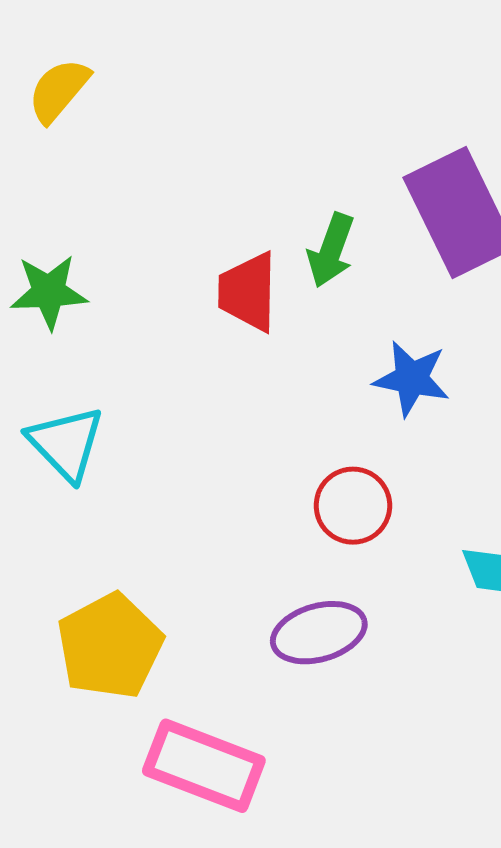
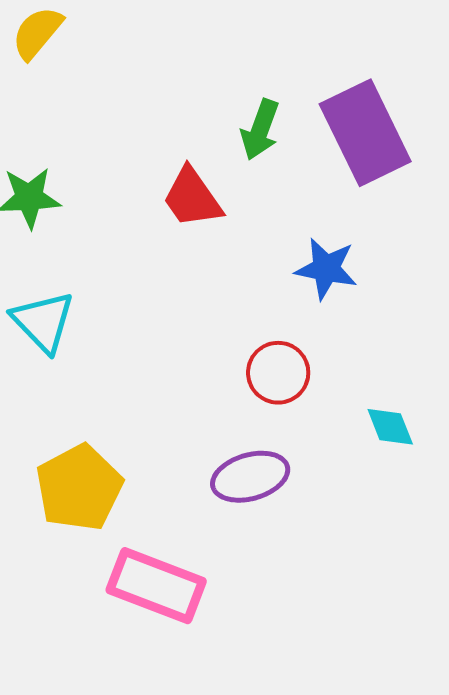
green arrow: (331, 250) -> (260, 130), moved
red trapezoid: (248, 292) -> (192, 198), turned -36

